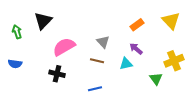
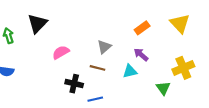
gray triangle: (103, 42) -> (104, 47), turned 32
pink semicircle: (64, 47) -> (61, 52), size x0.7
black cross: (57, 74) -> (74, 84), moved

